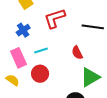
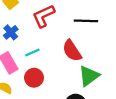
red semicircle: (77, 53) -> (72, 51), size x1.5

